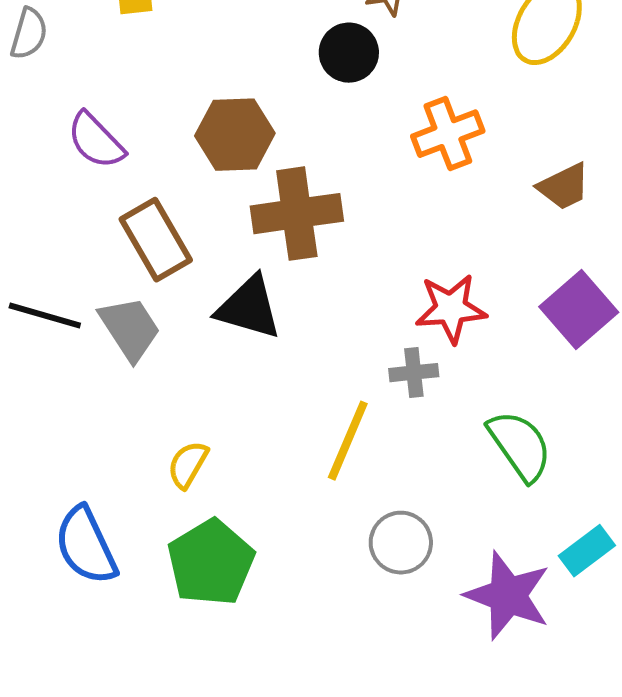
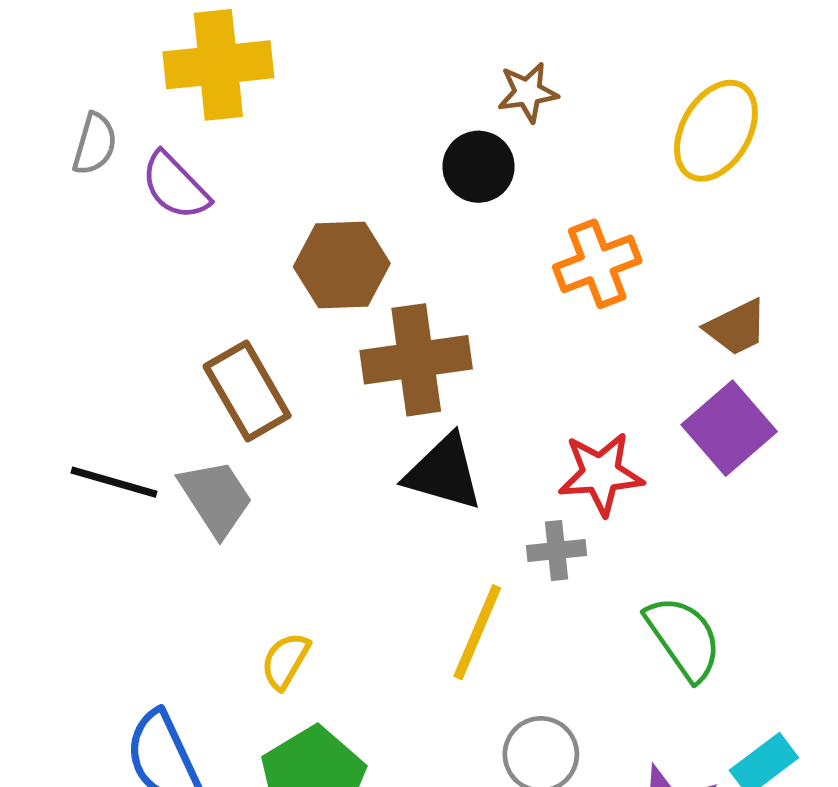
purple semicircle: (96, 141) -> (175, 186), moved
black triangle: (249, 308) -> (444, 473), moved
purple square: (579, 310) -> (729, 428), moved

